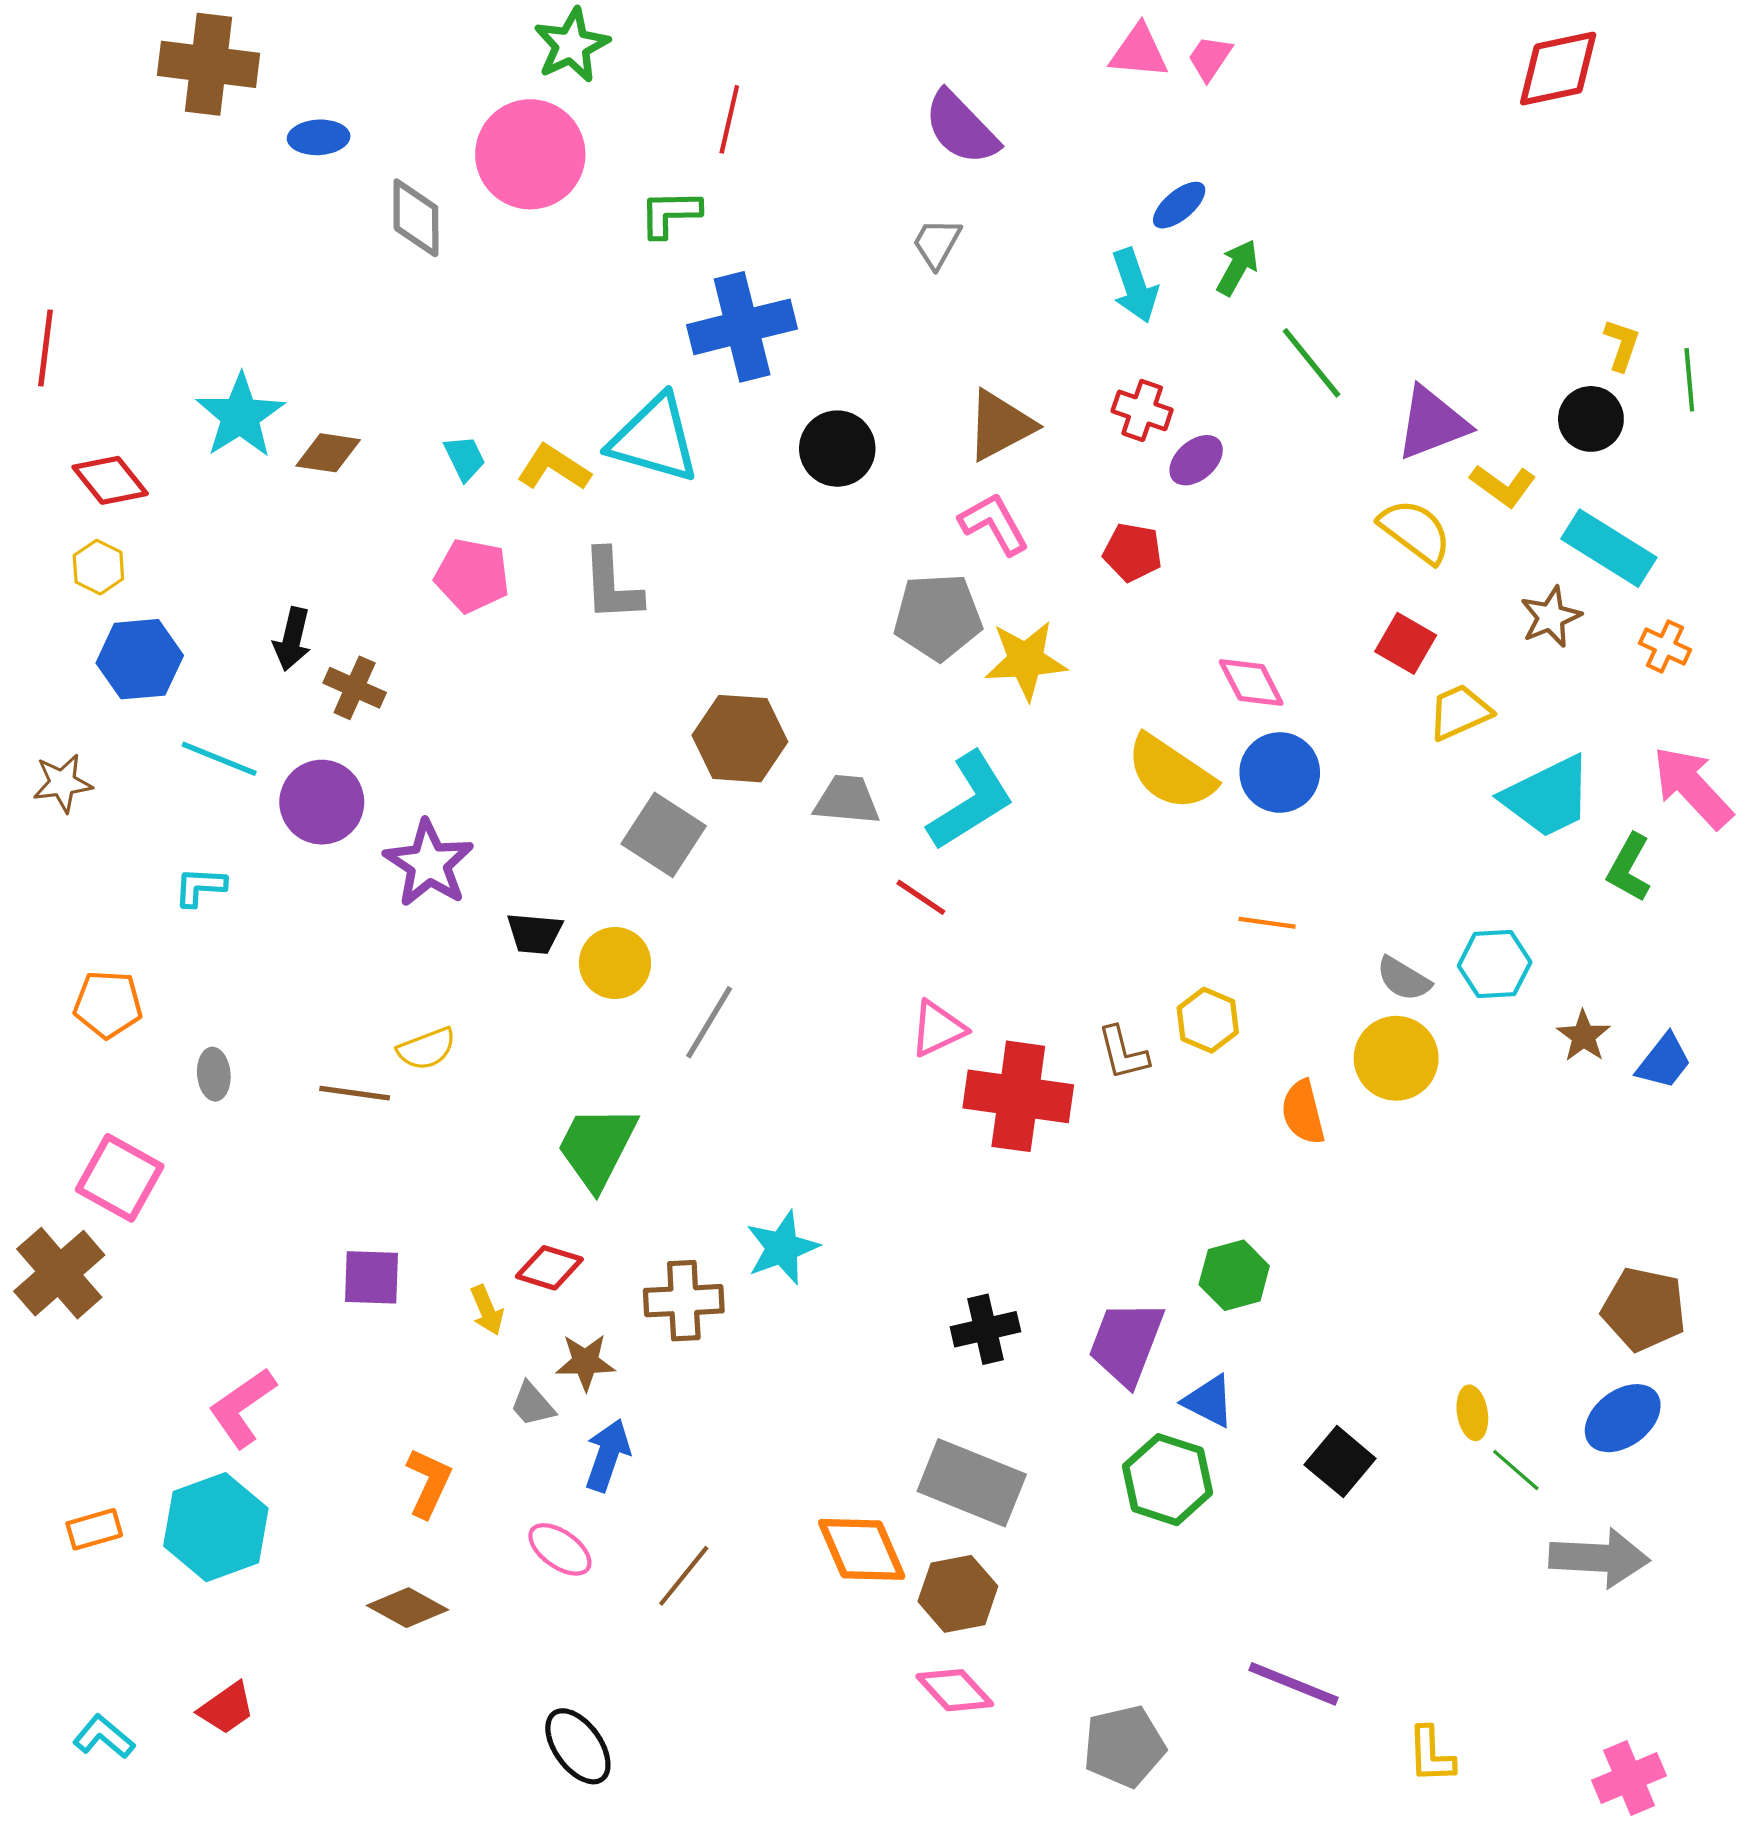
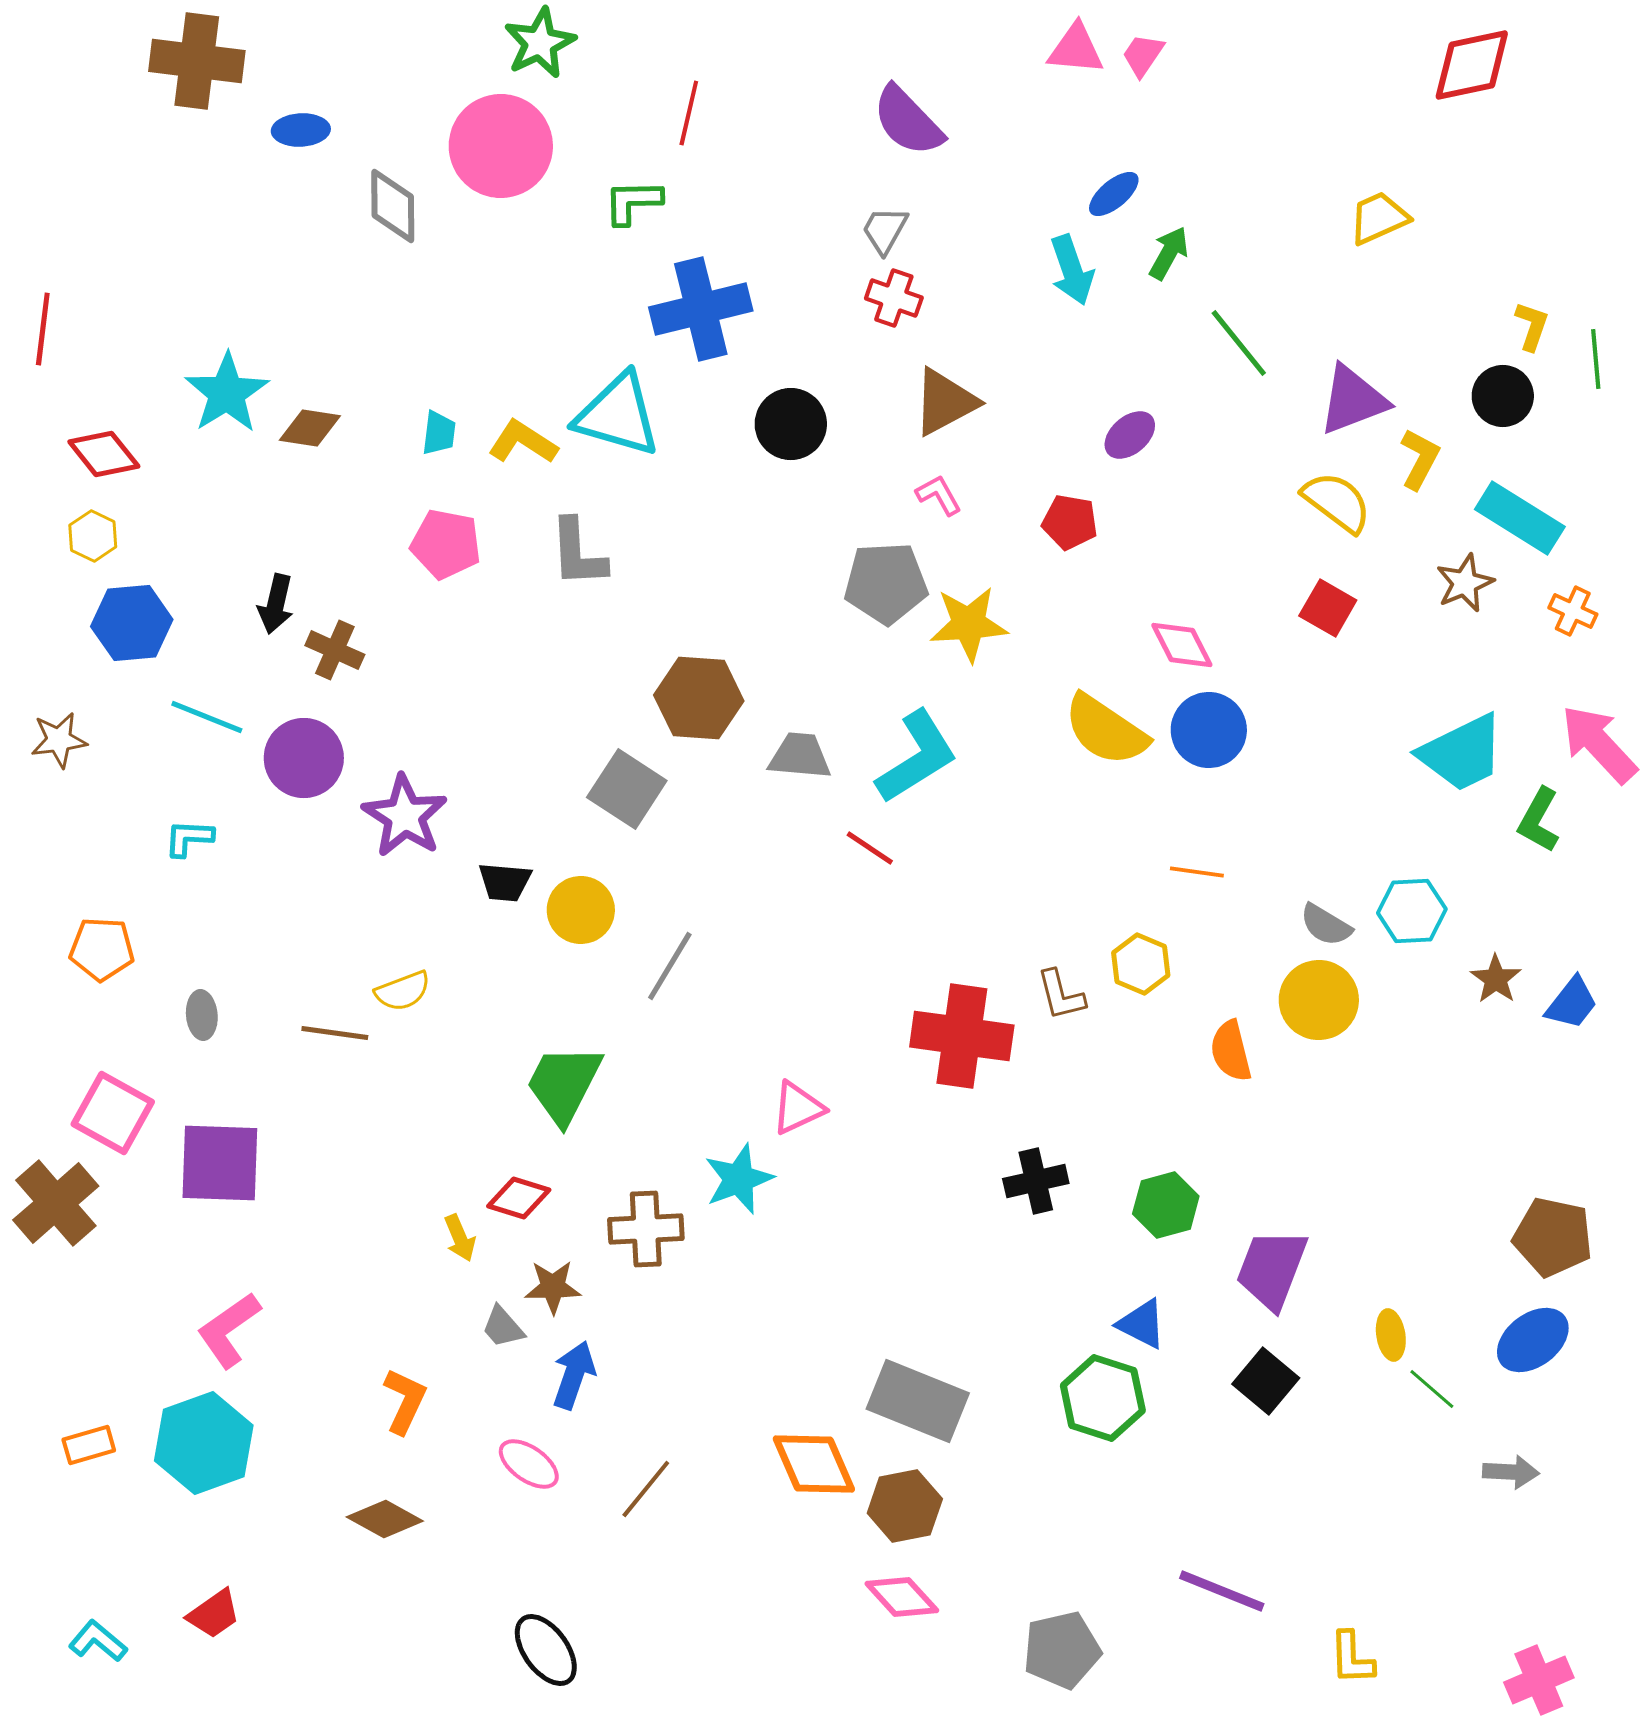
red cross: (1142, 410) -> (894, 298), moved
cyan trapezoid: (465, 458) -> (439, 433), turned 33
yellow L-shape: (1503, 486) -> (1420, 459), turned -98
pink L-shape: (994, 524) -> (939, 495), size x0.7
yellow trapezoid: (1460, 712) -> (1379, 218), moved
pink triangle: (938, 1029) -> (798, 1108), moved
purple square: (372, 1277) -> (220, 1163), moved, size x1.5
black cross: (985, 1329) -> (1036, 1181), moved
purple trapezoid: (1126, 1343) -> (1272, 1269), moved
gray arrow: (1599, 1558) -> (1511, 1472), size x0.6

